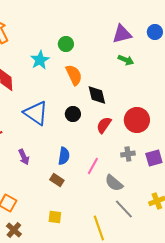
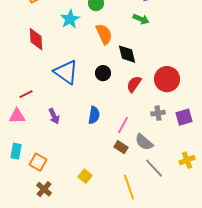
green arrow: (126, 60) -> (141, 19), moved
brown rectangle: (57, 180) -> (121, 147), moved
yellow square: (55, 217) -> (85, 176), turned 32

